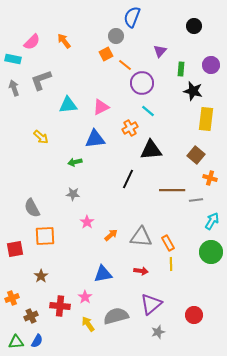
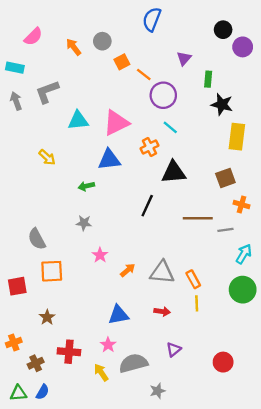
gray circle: (116, 36) -> (102, 41), moved
pink semicircle: (32, 42) -> (33, 37), moved
purple circle: (211, 65) -> (243, 47), moved
pink triangle: (101, 107) -> (116, 123), size x1.4
brown square: (196, 155) -> (225, 178), turned 30
pink star: (85, 297) -> (108, 345), moved
purple triangle: (151, 304) -> (174, 349), size x0.6
gray star: (158, 332) -> (158, 391), moved

